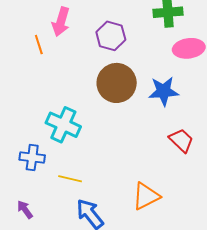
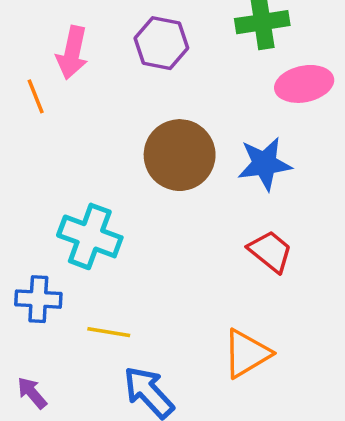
purple hexagon: (111, 36) -> (161, 43), moved
red trapezoid: (181, 140) -> (270, 251), moved

